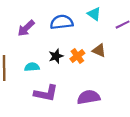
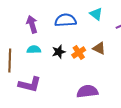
purple arrow: (26, 28) -> (32, 24), turned 114
cyan semicircle: (32, 67) -> (34, 50), moved
purple L-shape: (46, 93) -> (30, 84), moved

